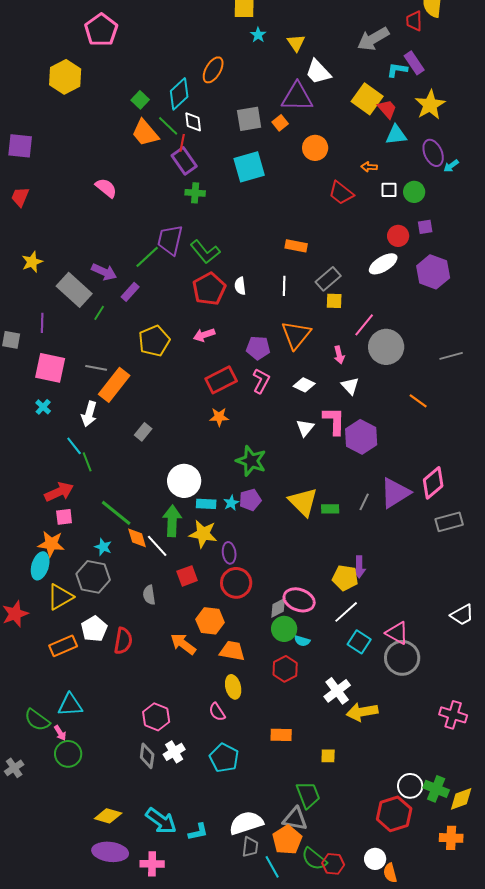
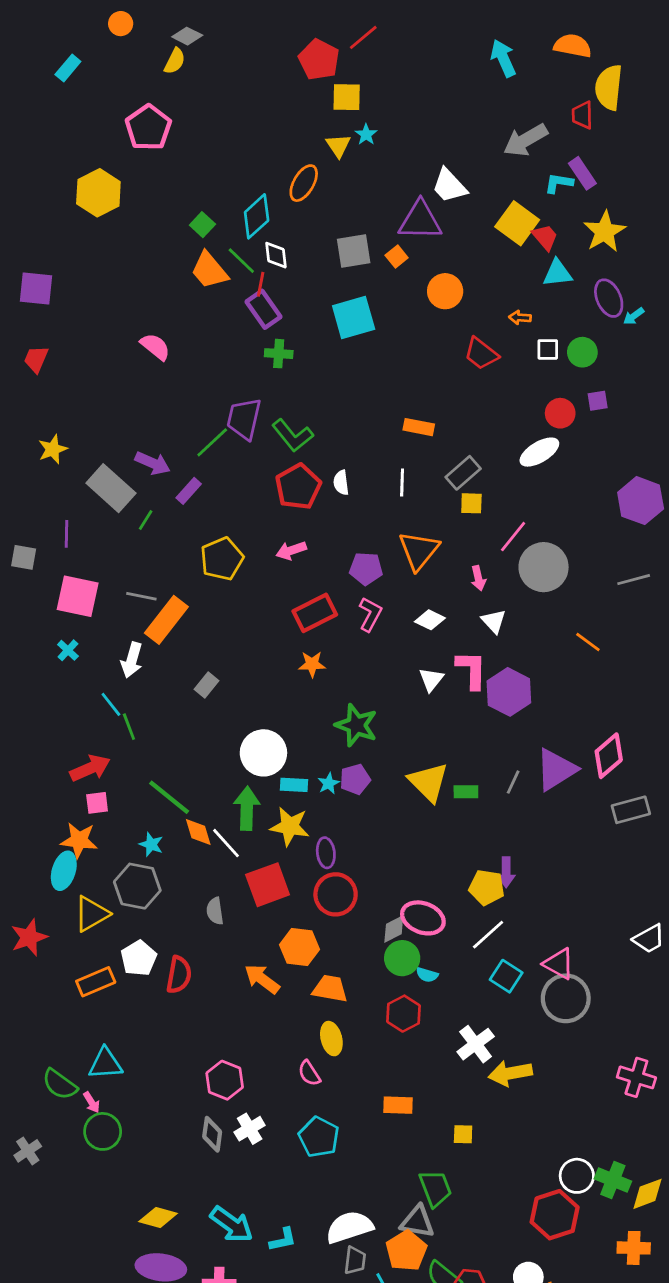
yellow triangle: (296, 43) -> (338, 146), moved
purple hexagon: (433, 272) -> (641, 501), moved
red square: (187, 576) -> (268, 885), size x1.5

